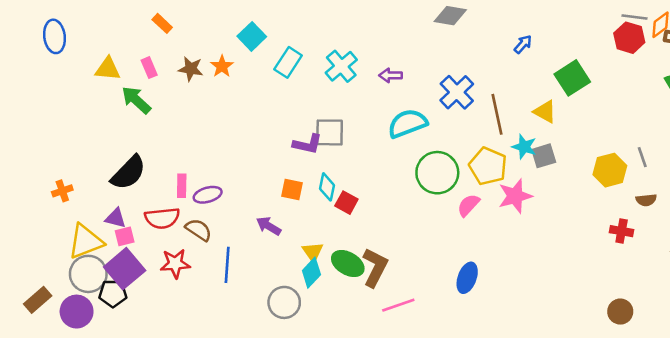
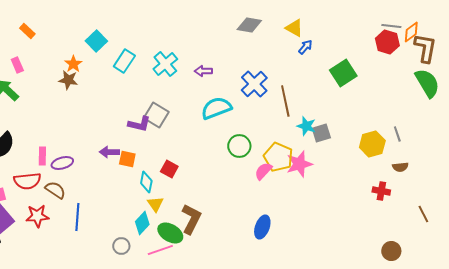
brown star: (191, 69) -> (68, 80), moved
yellow triangle: (545, 112) -> (294, 28), moved
gray square: (330, 132) -> (156, 115), turned 30
yellow pentagon: (488, 166) -> (278, 157), moved
green circle: (437, 173) -> (239, 146), size x0.7
cyan diamond: (327, 187) -> (146, 182), moved
purple arrow: (269, 226) -> (109, 152), moved, turned -30
yellow triangle: (313, 252) -> (155, 204), moved
green ellipse: (348, 264) -> (170, 233), moved
gray circle: (284, 302) -> (121, 246), size x0.7
pink line: (398, 305) -> (160, 250), moved
brown circle: (620, 312) -> (391, 251), moved

